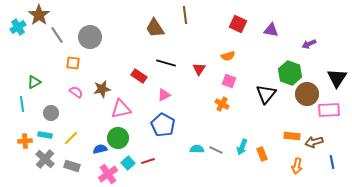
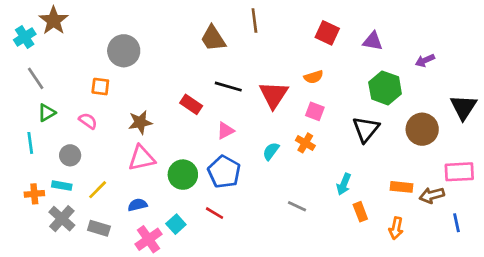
gray line: (57, 35) -> (36, 78), moved
red triangle: (199, 69) -> (274, 95), size x1.6
green hexagon: (290, 73) -> (385, 88), moved
pink semicircle: (76, 92) -> (88, 121), moved
pink triangle: (121, 109) -> (142, 158), moved
pink rectangle: (329, 110) -> (459, 172), moved
green circle: (118, 138) -> (183, 175), moved
cyan arrow: (242, 147) -> (344, 184), moved
cyan semicircle: (197, 149) -> (271, 151), moved, turned -56
red line: (148, 161) -> (214, 213), moved, turned 48
orange arrow: (297, 166) -> (396, 228), moved

